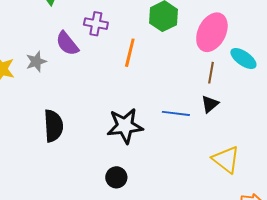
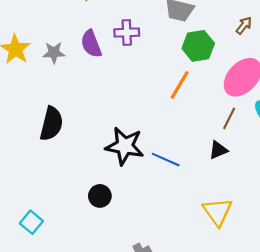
purple cross: (96, 24) -> (127, 33), turned -30
orange line: (130, 53) -> (180, 85), moved
blue line: (176, 113) -> (166, 160), moved

